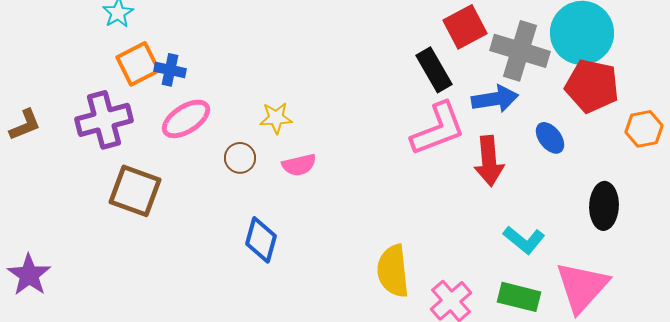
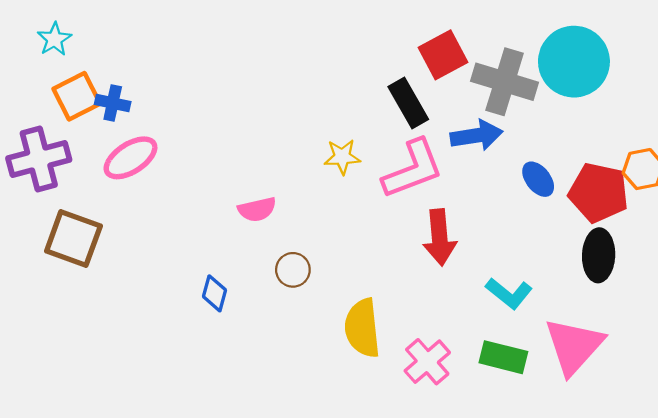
red pentagon: (592, 86) -> (599, 193), moved
yellow star: (276, 118) -> (342, 157), moved
brown circle: (240, 158) -> (293, 270), moved
red arrow: (489, 161) -> (440, 237), moved
blue diamond: (261, 240) -> (215, 293), size x0.7

